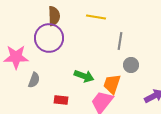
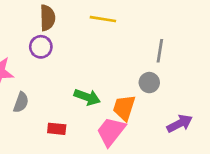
purple circle: (49, 38) -> (41, 47), size x0.6
gray line: (120, 41) -> (160, 51), moved

